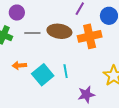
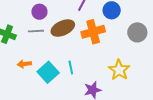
purple circle: (17, 13) -> (39, 12), moved
brown ellipse: (59, 31) -> (63, 28), turned -30

